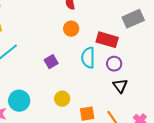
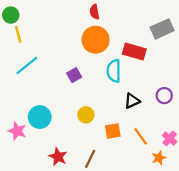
orange circle: (71, 29) -> (96, 40), size x1.6
purple circle: (114, 64) -> (164, 96), moved
black triangle: (120, 86) -> (132, 101), moved, turned 42

